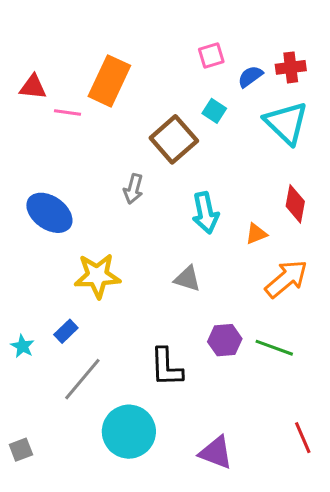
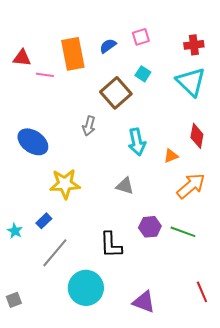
blue semicircle: (250, 76) -> (108, 46), moved
orange rectangle: (109, 81) -> (73, 54), turned -36

